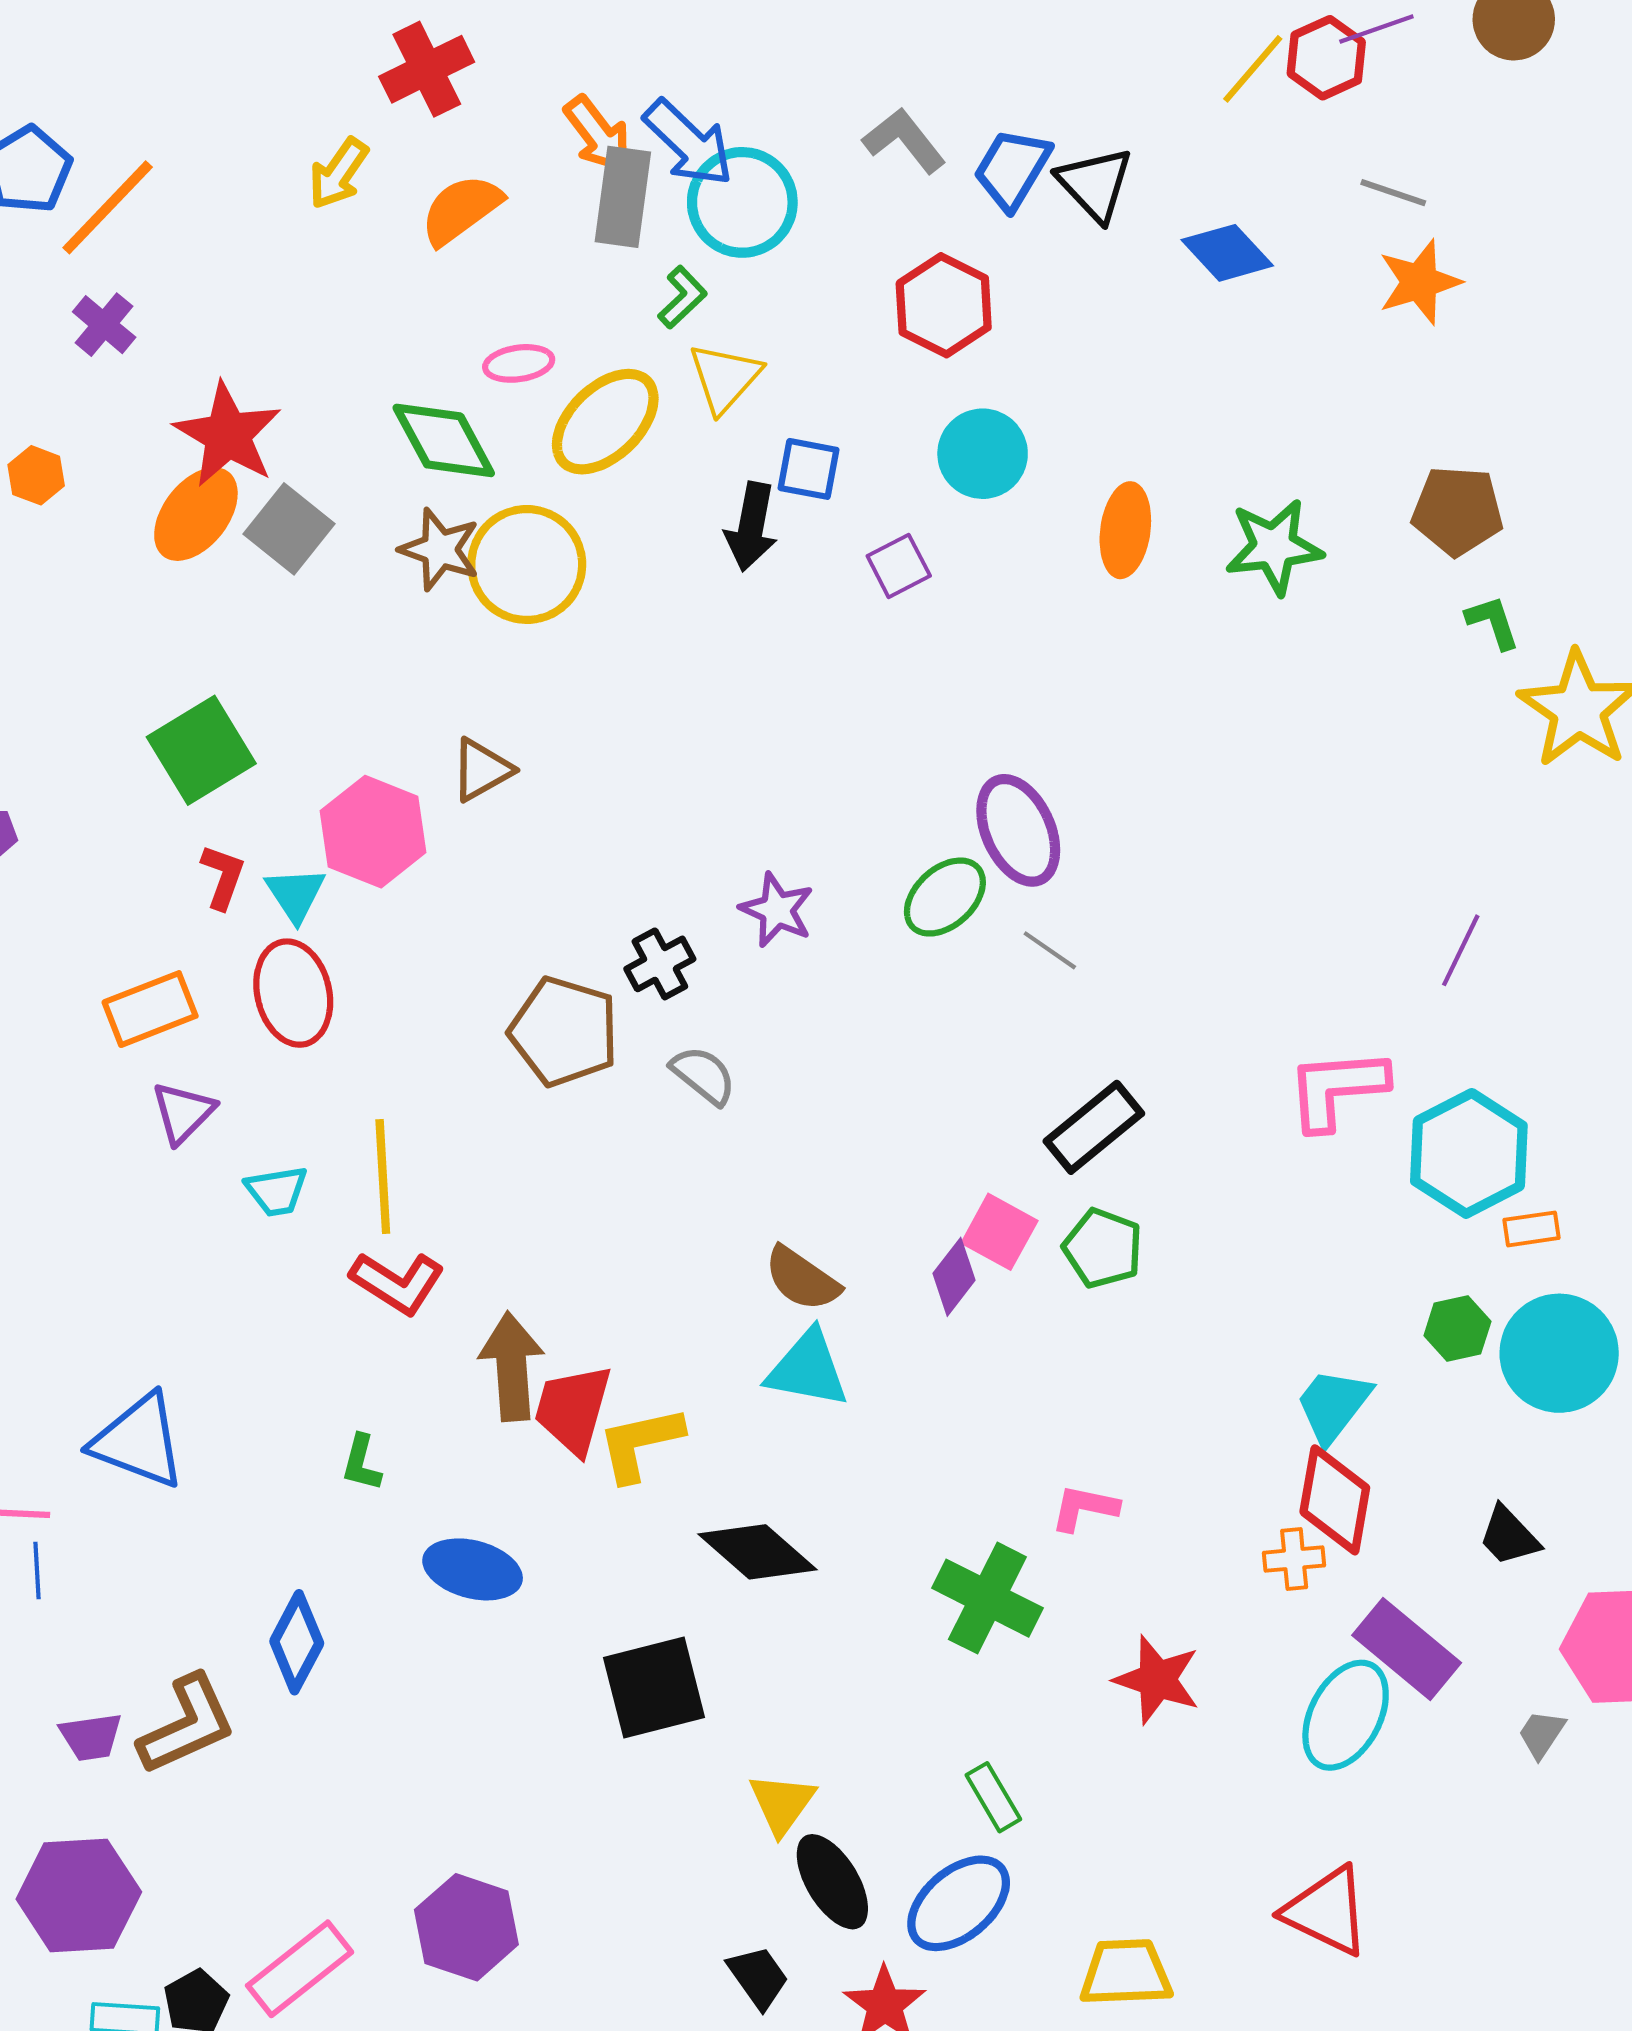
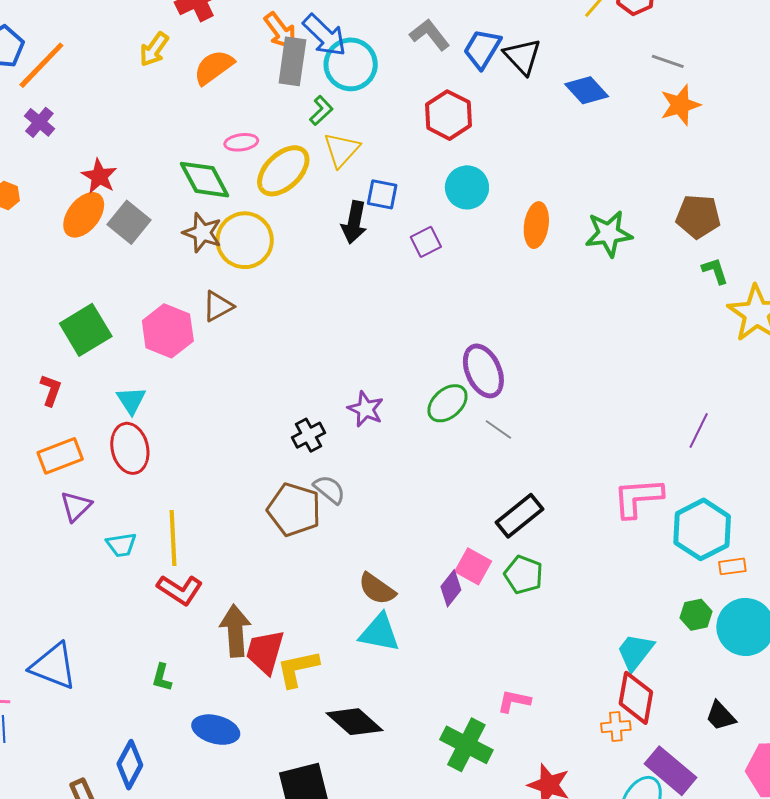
red star: (228, 435) -> (99, 176), size x0.7
brown triangle: (482, 770) -> (218, 306), moved
pink hexagon: (373, 832) -> (168, 331), moved
red L-shape: (223, 877) -> (51, 390), moved
brown pentagon: (564, 1031) -> (294, 510), moved

